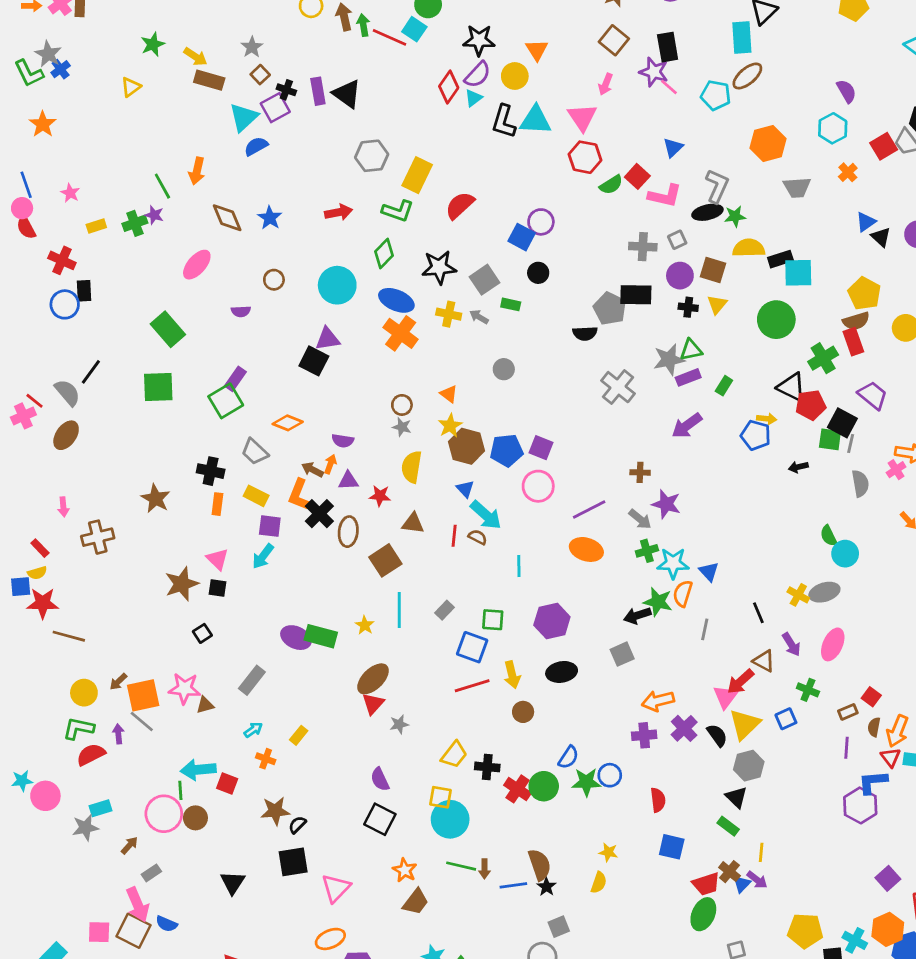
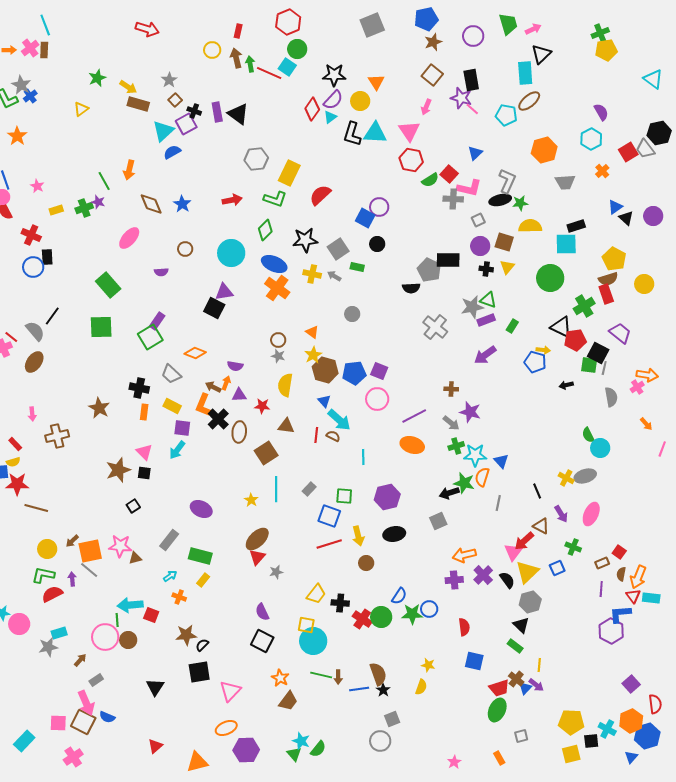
gray cross: (643, 247) -> (453, 199), moved
black rectangle: (780, 259) -> (576, 226), moved
green triangle: (691, 350) -> (488, 300), turned 30
green rectangle: (321, 636) -> (200, 556), moved

